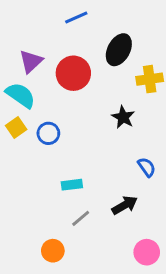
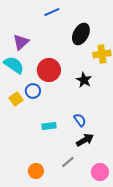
red circle: (73, 73) -> (49, 70), moved
yellow square: (16, 127) -> (16, 99), moved
blue semicircle: (147, 167) -> (80, 120), moved
gray line: (81, 218) -> (68, 162), moved

